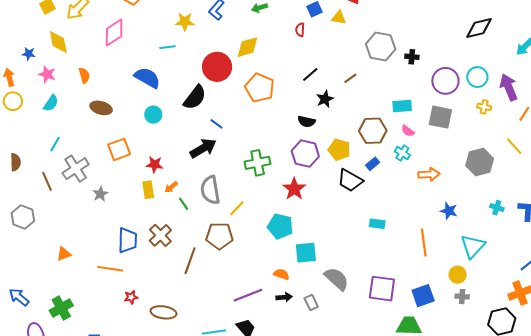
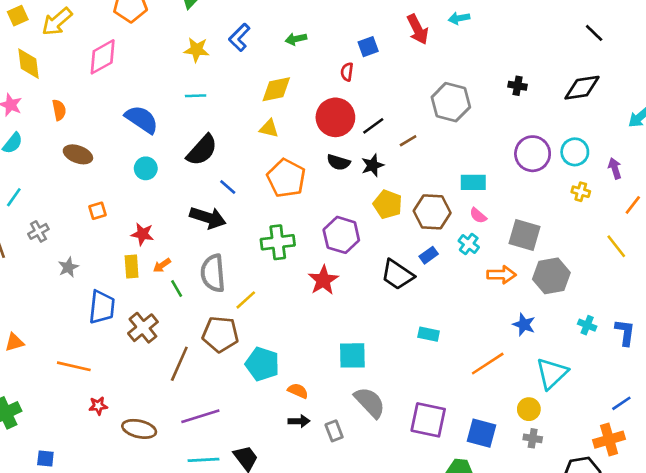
yellow triangle: (339, 18) -> (269, 128), moved
cyan line: (167, 47) -> (196, 96), moved
black cross: (412, 57) -> (518, 86), moved
red circle: (217, 67) -> (335, 117), moved
black line: (310, 74) -> (373, 126), moved
purple arrow: (509, 87) -> (615, 168), size x0.6
orange pentagon: (260, 88) -> (286, 178), moved
gray square: (440, 117) -> (524, 235), moved
black semicircle: (306, 122) -> (338, 162), moved
black arrow: (203, 148) -> (208, 218), turned 44
orange square: (119, 149) -> (97, 211), size x0.6
yellow pentagon: (339, 150) -> (388, 204), moved
gray hexagon: (480, 162) -> (551, 276), moved
gray cross: (76, 169) -> (38, 231), size x0.6
cyan pentagon: (280, 226) -> (262, 364), moved
blue trapezoid: (128, 240) -> (102, 307), moved
orange line: (424, 243) -> (488, 364), turned 60
cyan square: (306, 253) -> (352, 355), moved
purple line: (248, 295) -> (200, 416), moved
blue square: (423, 296) -> (482, 433), turned 30

